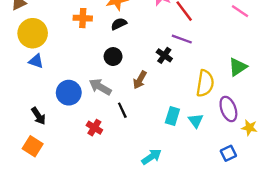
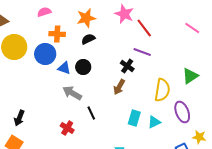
blue triangle: (36, 61) -> (64, 68), moved
brown arrow: (140, 80) -> (119, 87), moved
blue circle: (69, 93) -> (45, 54), moved
black arrow: (38, 116) -> (19, 118), turned 56
cyan triangle: (196, 121) -> (154, 122), turned 40
yellow star: (249, 128) -> (199, 137), moved

